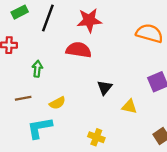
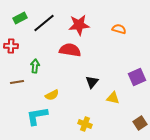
black line: (48, 18) -> (44, 23), turned 30
orange semicircle: (149, 33) -> (119, 29), moved, size x0.6
brown line: (23, 98) -> (17, 82), moved

